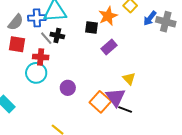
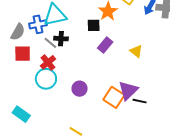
purple rectangle: (109, 47) -> (105, 45), moved
red cross: (41, 57) -> (48, 62), turned -35
yellow triangle: (129, 79) -> (136, 51), moved
purple triangle: (115, 97) -> (128, 90), turned 30

